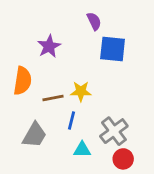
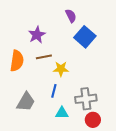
blue square: (113, 49) -> (85, 37), turned 35
brown line: (53, 98) -> (44, 57), moved
gray cross: (114, 131) -> (86, 99), turned 30

